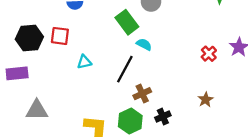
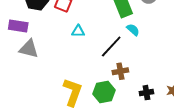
gray triangle: (37, 110) -> (29, 49), moved
black cross: (163, 117) -> (146, 93), moved

